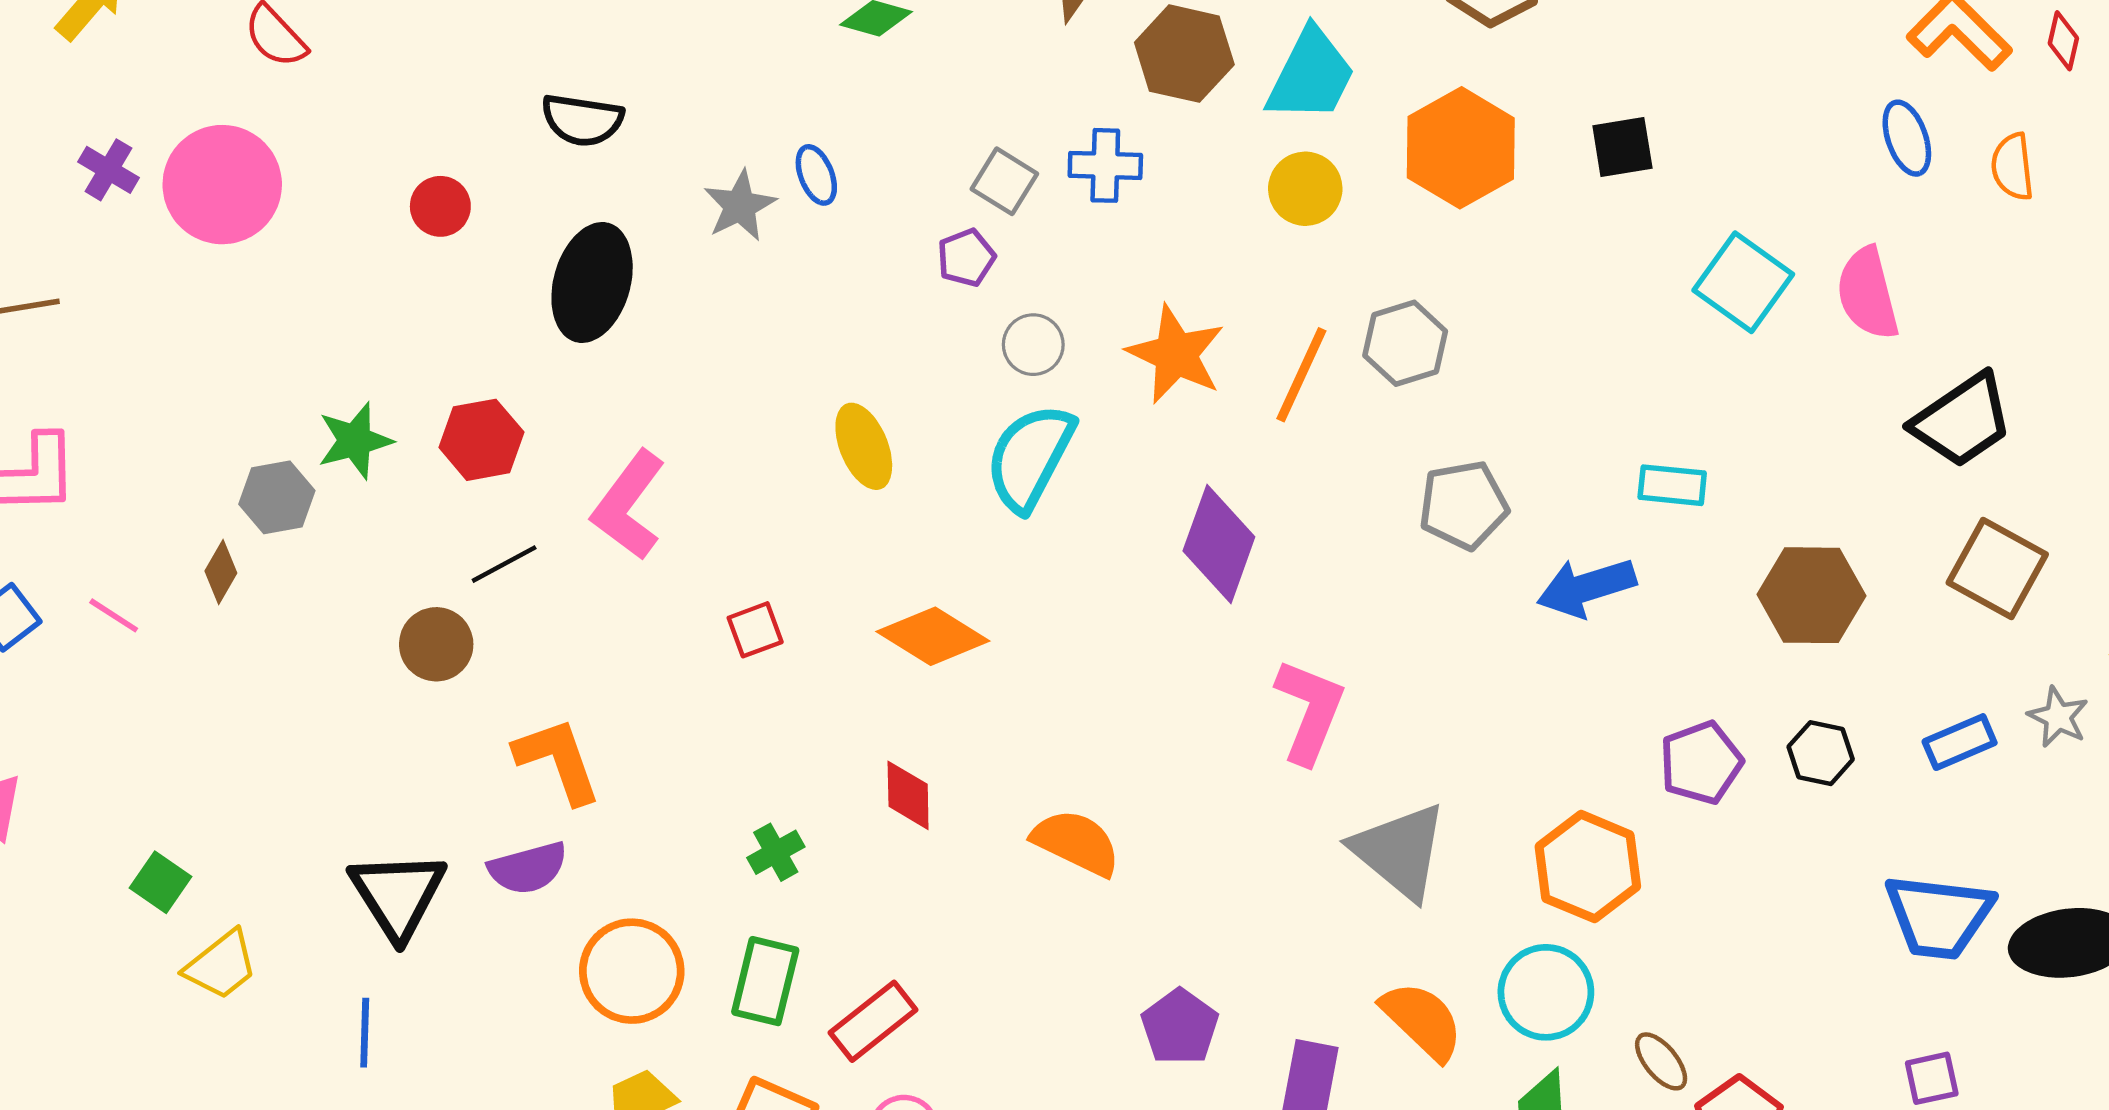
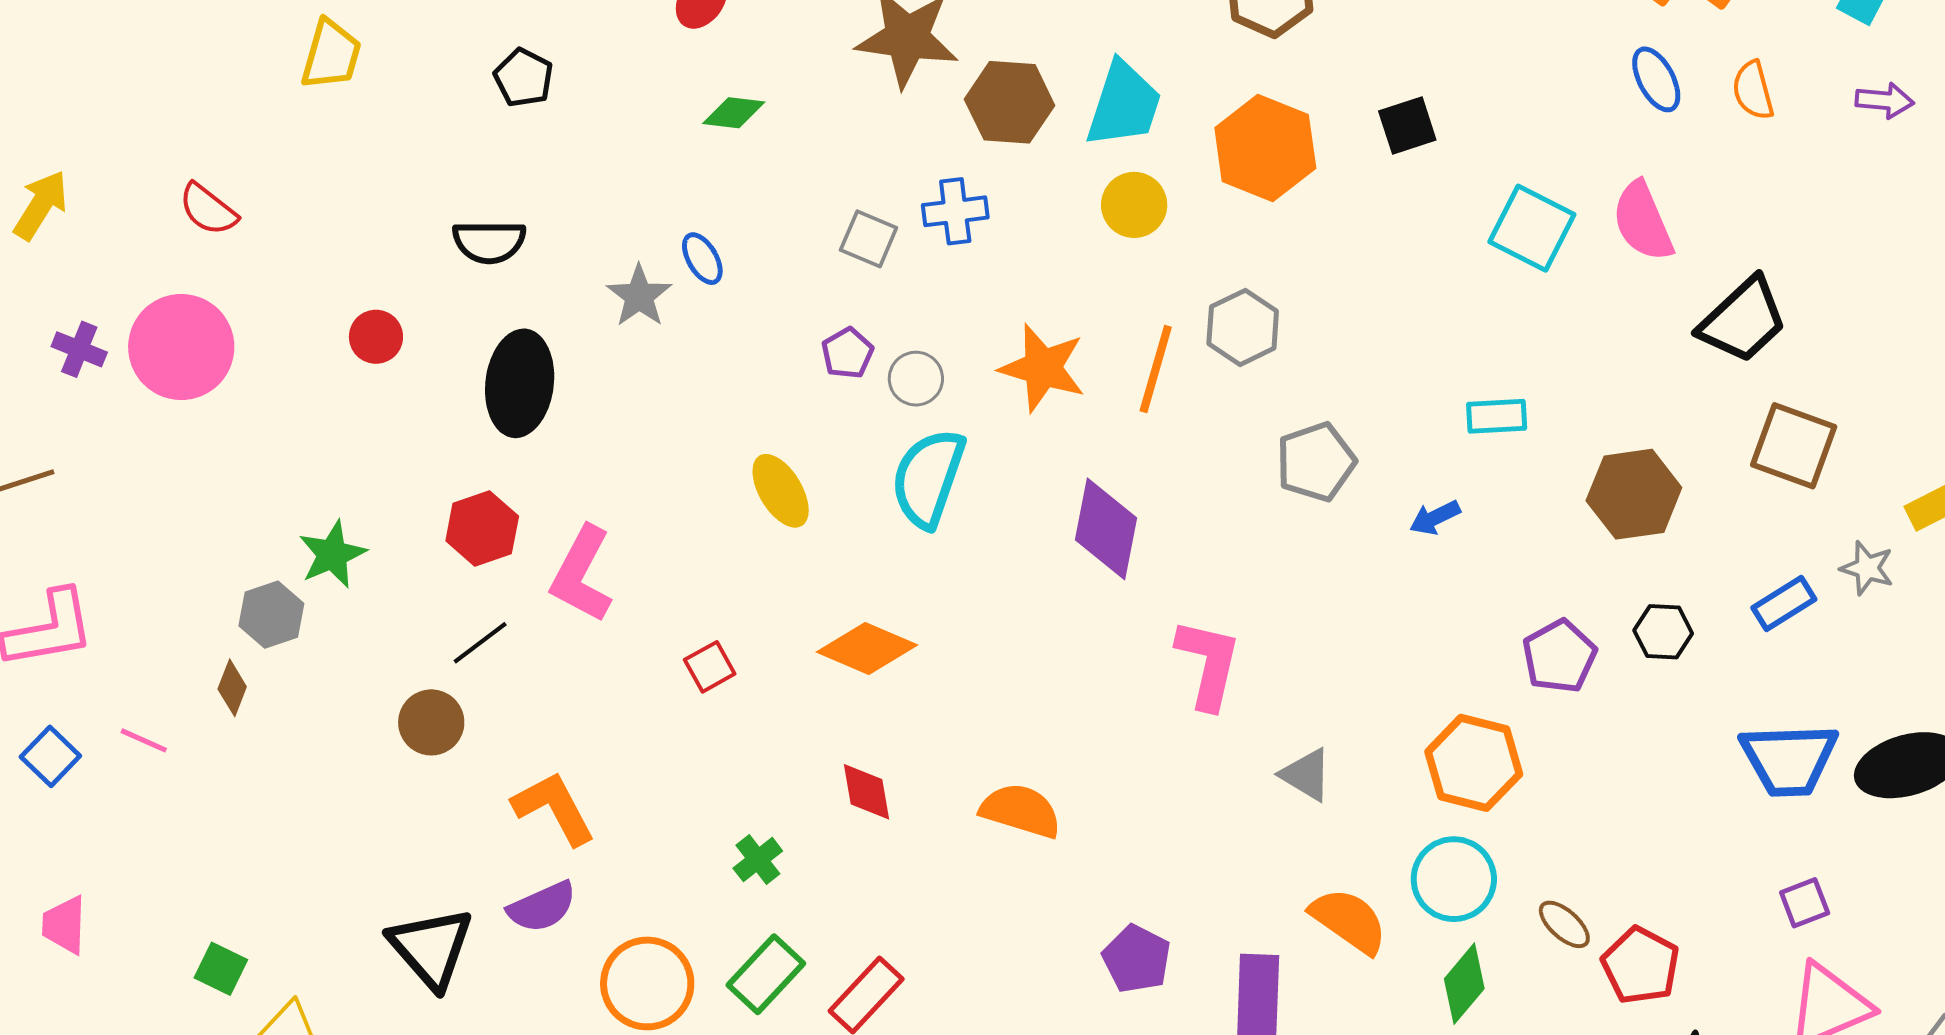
purple pentagon: (966, 258) -> (847, 353), moved
red hexagon: (481, 440) -> (482, 528), moved
blue arrow: (1586, 587) -> (1435, 518), size x0.6
gray triangle: (1400, 851) -> (1306, 775), size x0.6
green rectangle: (765, 981) -> (766, 974), turned 38

